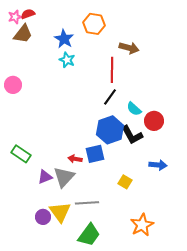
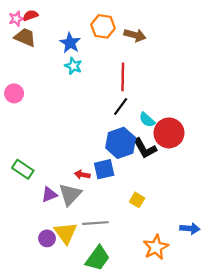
brown trapezoid: (23, 34) -> (25, 37), turned -105
brown arrow: (129, 48) -> (135, 35), moved
red circle: (154, 121) -> (169, 133), size x1.4
blue arrow: (158, 165) -> (190, 229), moved

